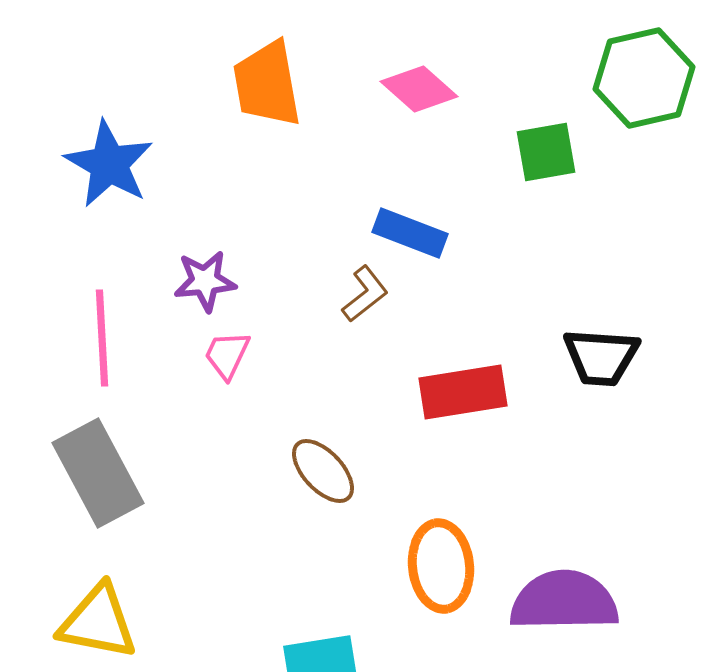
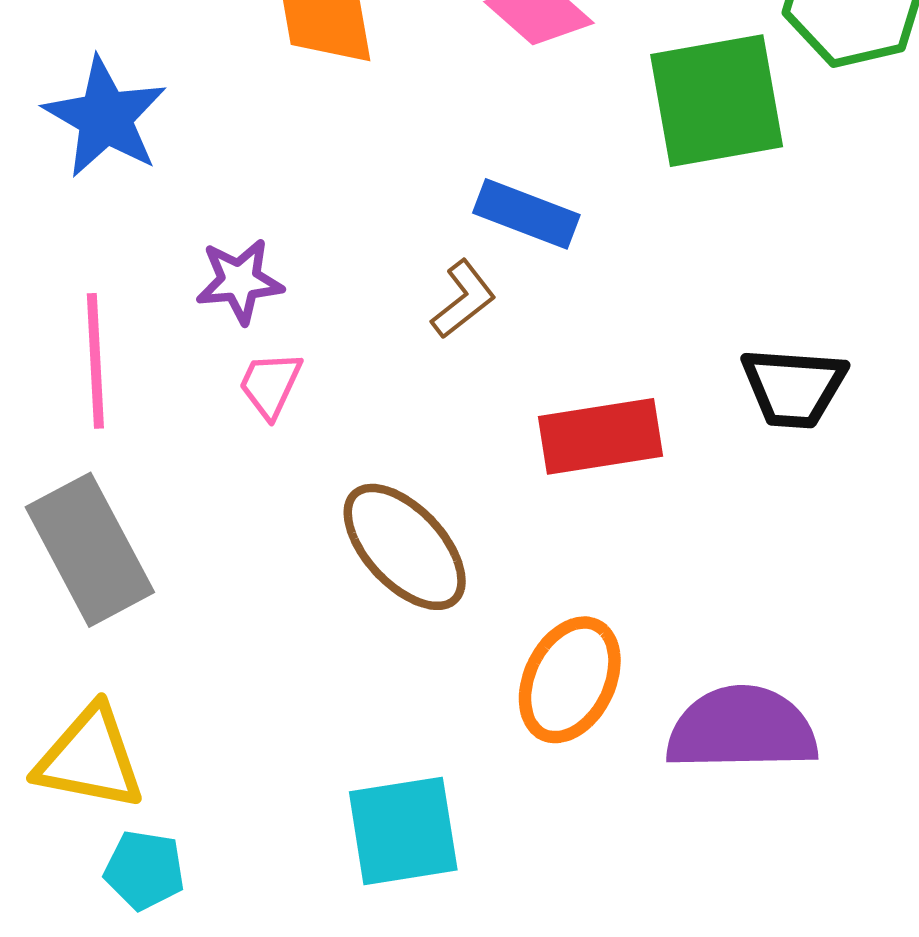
green square: (546, 152) -> (717, 101), size x1.6
brown ellipse: (323, 471) -> (405, 547), size x1.4
orange ellipse: (441, 566) -> (570, 680), turned 32

